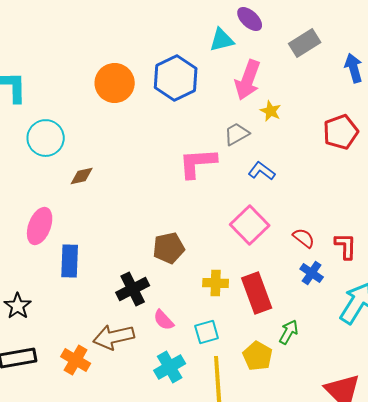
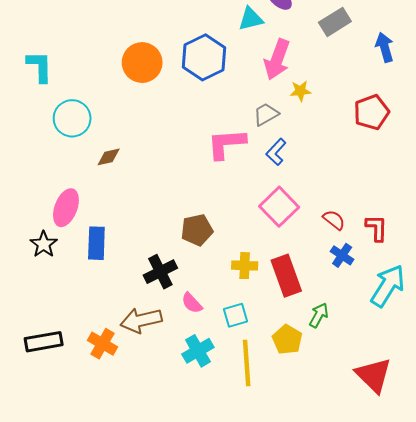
yellow star: (271, 111) -> (300, 91), turned -30
blue L-shape: (262, 171) -> (276, 152), moved, turned -84
black star: (18, 306) -> (44, 244), moved

